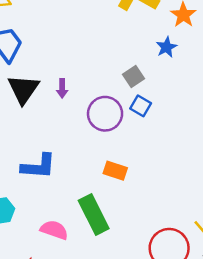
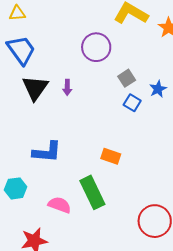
blue star: (166, 47) -> (158, 89), moved
purple circle: (105, 114) -> (96, 47), moved

